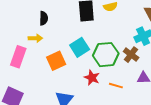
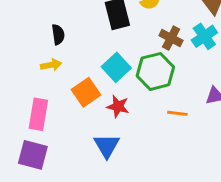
brown cross: (131, 55) -> (171, 38), moved
pink rectangle: (18, 57) -> (38, 114), moved
red star: (92, 78) -> (118, 106), moved

